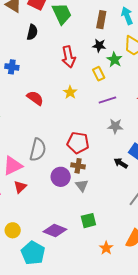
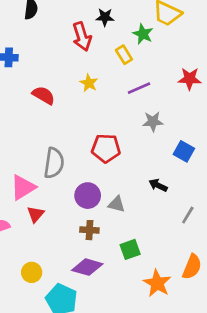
black star: (99, 46) -> (105, 17), moved
black arrow: (121, 163) -> (158, 185), moved
brown cross: (78, 166) -> (89, 230), moved
gray triangle: (82, 185) -> (117, 204), turned -32
orange star: (106, 248) -> (157, 283), size x1.5

